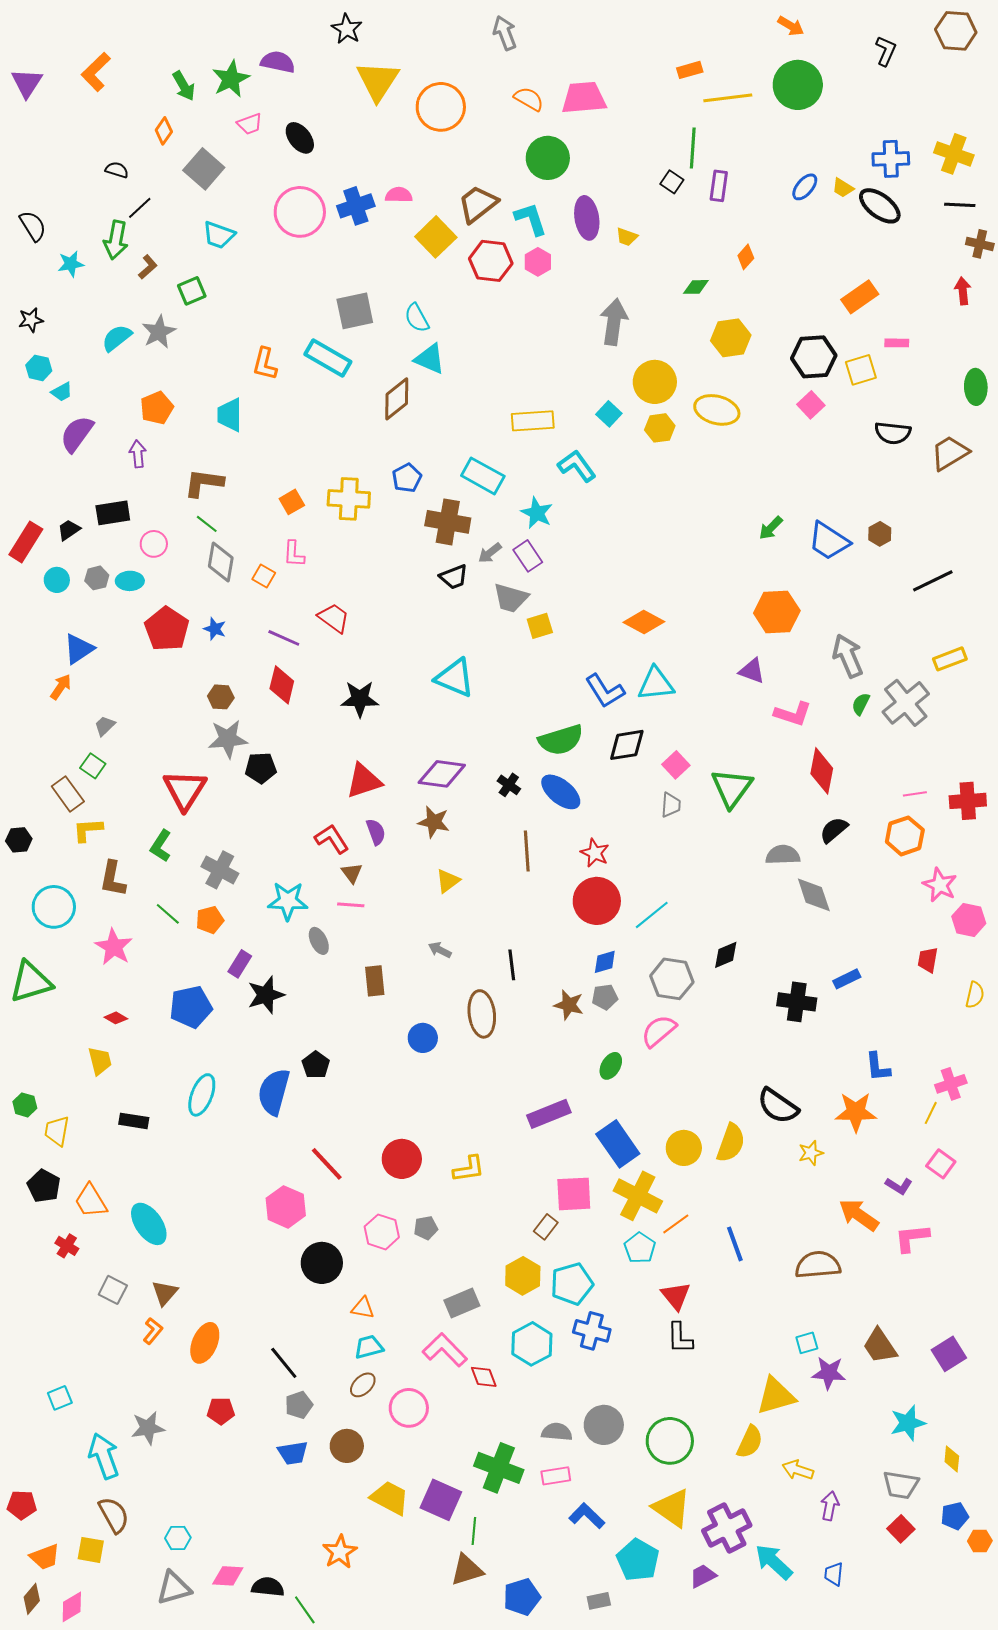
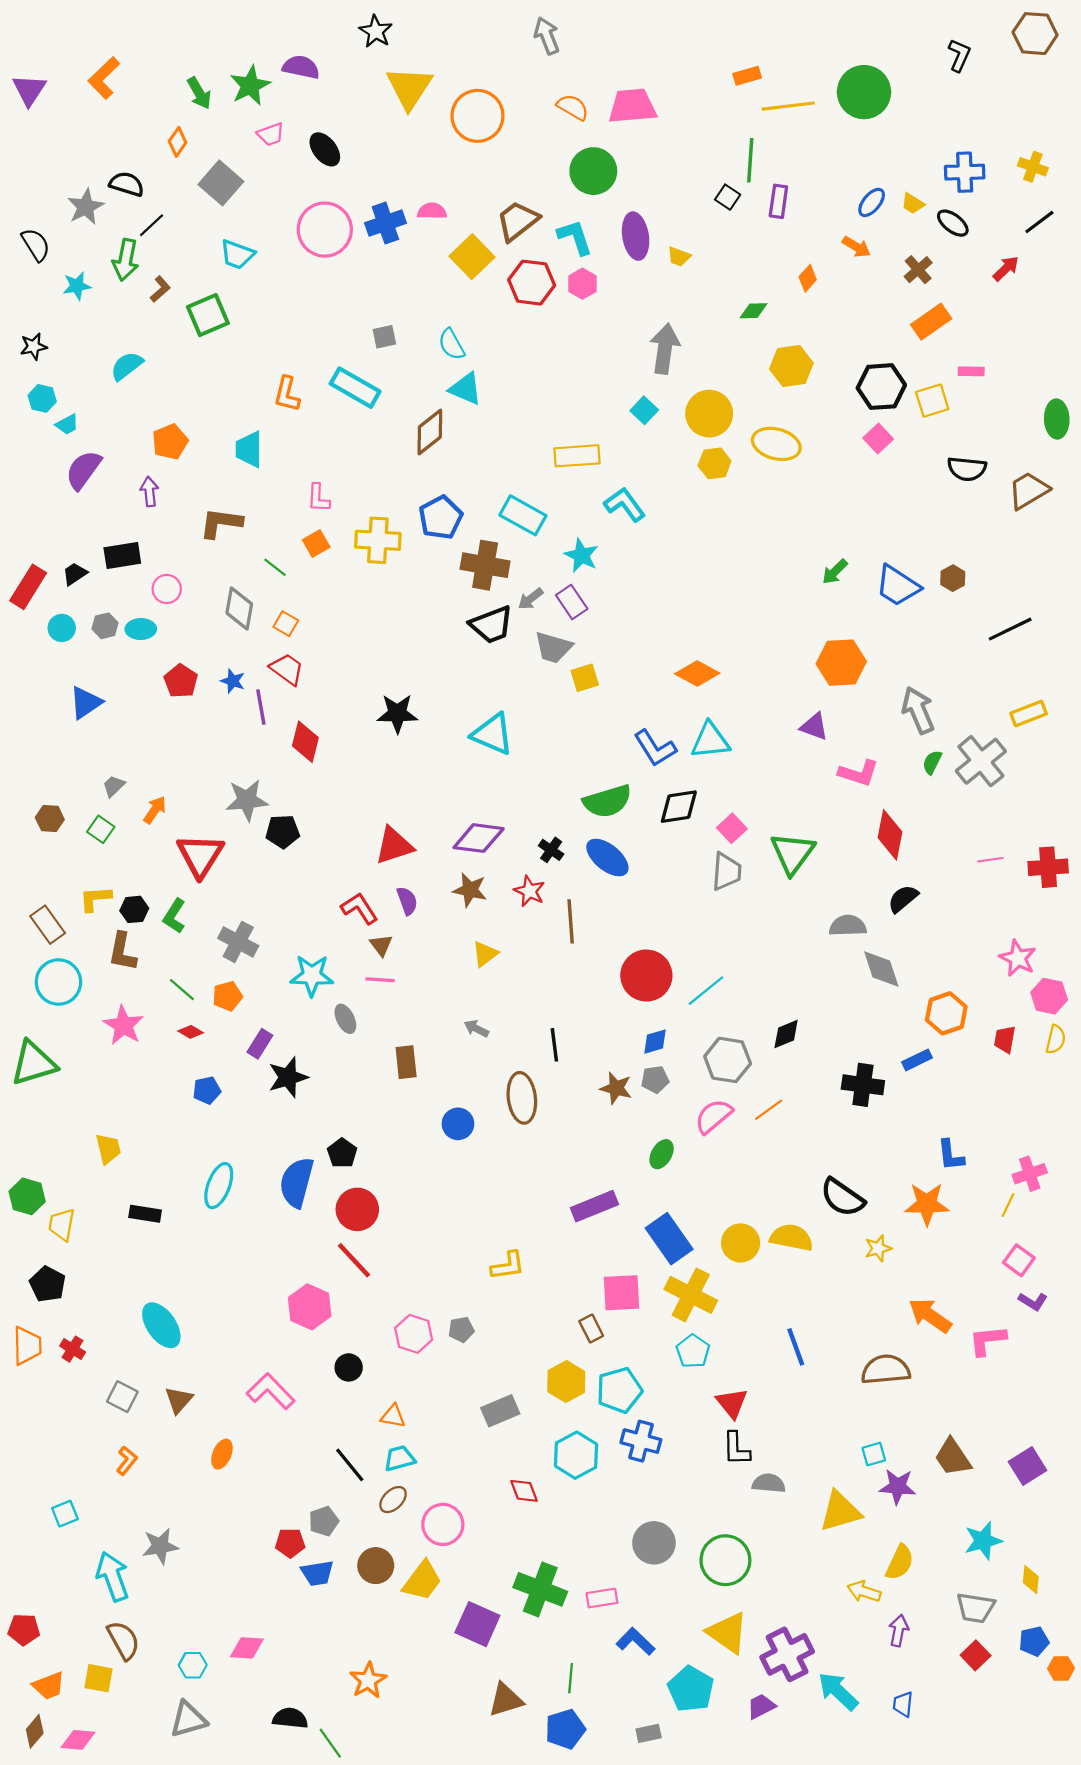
orange arrow: (791, 26) -> (856, 247), moved
yellow cross: (954, 154) -> (1033, 167), size x0.7
black semicircle: (117, 170) -> (127, 184), size x1.4
black line: (960, 205) -> (1039, 222), turned -40
black ellipse: (880, 206) -> (953, 223), size x0.7
brown cross: (980, 244) -> (918, 270), moved, turned 36
green square: (192, 291) -> (208, 315), size x1.4
red arrow: (963, 291) -> (1006, 269), moved, turned 52
gray square: (355, 311) -> (384, 337), size x0.6
gray star: (159, 332) -> (86, 207), moved
cyan square: (609, 414) -> (644, 410), moved
blue pentagon: (407, 478) -> (441, 518), size x1.4
green line: (207, 524) -> (275, 567), moved
pink L-shape: (294, 554) -> (318, 498), moved
black trapezoid: (454, 577) -> (492, 625), size x1.4
red trapezoid: (334, 618) -> (287, 669), moved
red pentagon: (167, 629) -> (181, 681), size x0.7
purple line: (284, 638) -> (261, 707), moved, turned 56
orange arrow: (61, 687) -> (155, 810), moved
brown hexagon: (221, 697) -> (50, 819), moved
black star: (360, 699) -> (397, 714), moved
brown rectangle: (68, 794) -> (48, 925), moved
gray trapezoid: (671, 805) -> (726, 872), size x1.4
orange hexagon: (905, 836) -> (946, 1013), moved
black hexagon: (19, 840) -> (134, 909), moved
red star: (595, 853) -> (529, 891), moved
yellow semicircle: (975, 995) -> (1056, 1039), moved
blue pentagon: (191, 1007) -> (207, 1090), size x0.6
red diamond: (116, 1018) -> (191, 1032), moved
green hexagon: (25, 1105) -> (27, 1196), size x1.4
yellow semicircle: (731, 1143) -> (791, 1238), turned -99
red circle: (402, 1159) -> (357, 1209), moved
purple L-shape: (899, 1186) -> (1033, 1301), moved
orange trapezoid: (91, 1201) -> (27, 1346), moved, turned -150
orange line: (676, 1224) -> (769, 1110), moved
brown rectangle: (546, 1227) -> (591, 1328), turned -65
black circle: (322, 1263) -> (349, 1367), size x0.6
orange L-shape: (153, 1331) -> (127, 1461), moved
orange ellipse: (205, 1343) -> (222, 1454), size x0.7
pink L-shape: (445, 1350) -> (271, 1391), moved
black line: (284, 1363) -> (350, 1465), moved
red pentagon: (221, 1411) -> (290, 1543), moved
gray semicircle: (557, 1432) -> (769, 1483), moved
yellow semicircle: (750, 1442) -> (900, 1562), moved
yellow trapezoid: (390, 1498) -> (422, 1581), moved, turned 99
green line: (474, 1531) -> (571, 1678), moved
pink diamond: (228, 1576) -> (247, 1648), moved
pink diamond: (72, 1607) -> (78, 1740), turned 36

